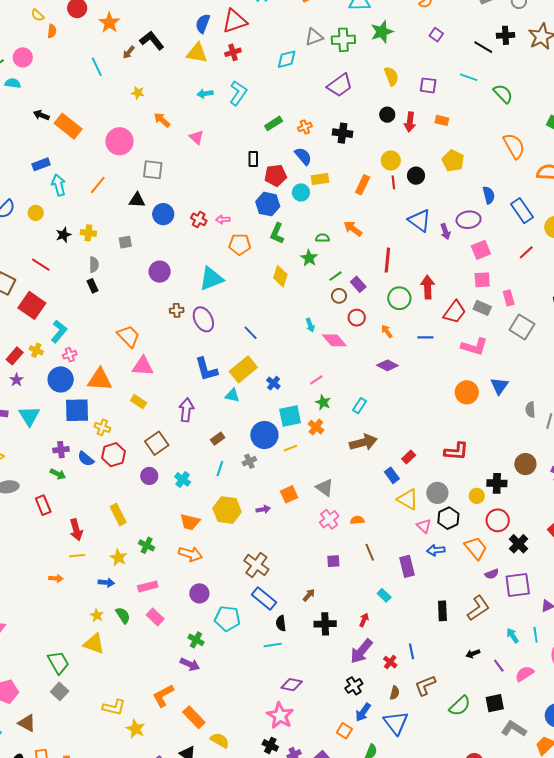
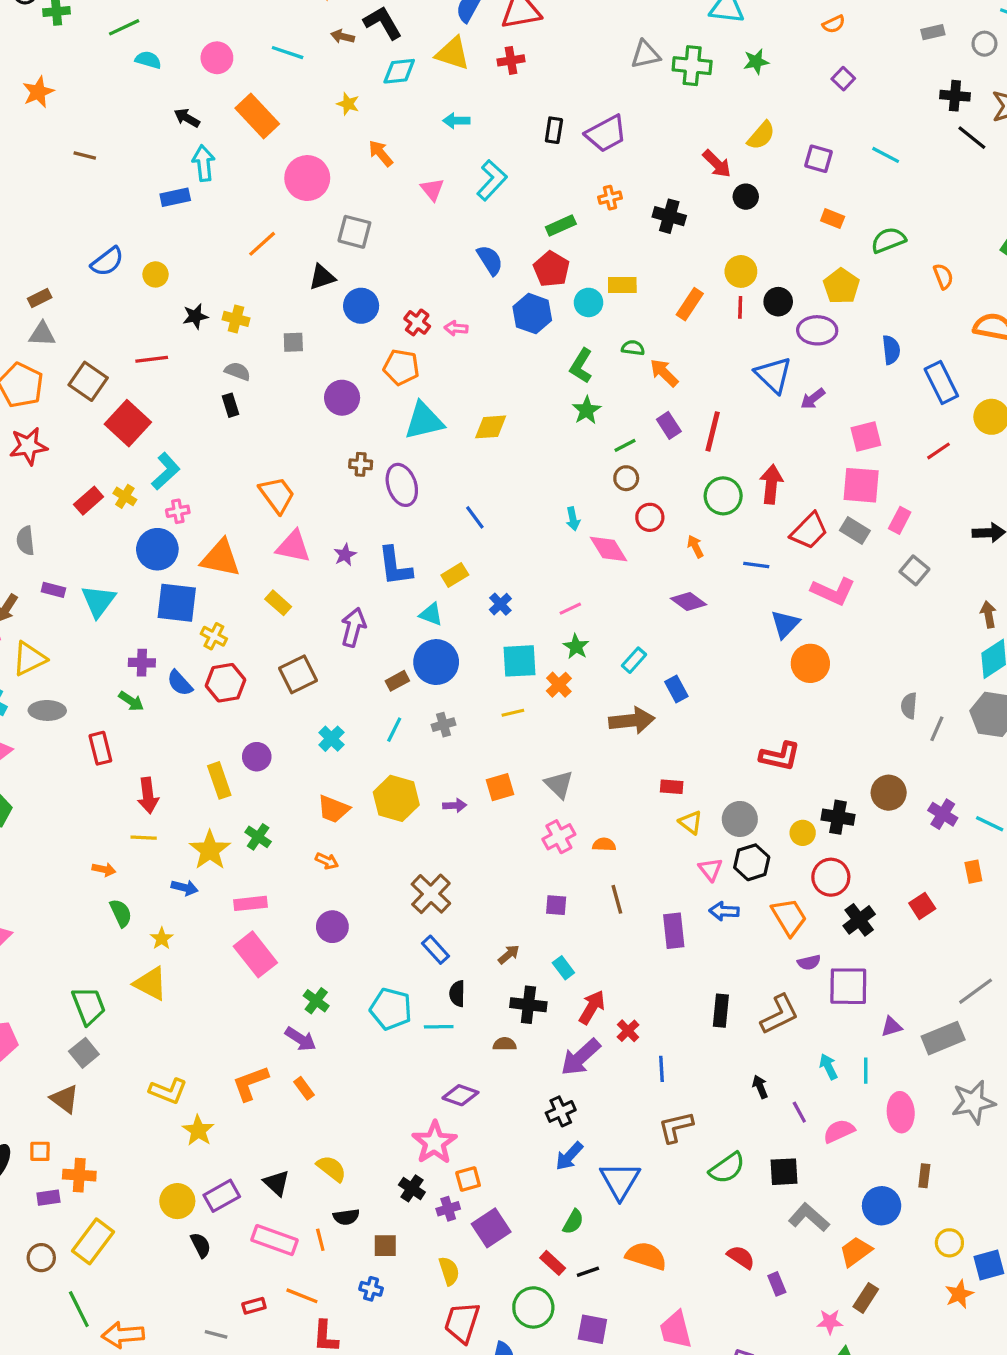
green star: (382, 32) -> (756, 62), size x0.7
black line: (483, 47) -> (972, 138), moved
brown arrow: (129, 52) -> (343, 36), turned 56
pink circle: (23, 57) -> (217, 58), moved
cyan diamond: (287, 59) -> (399, 71), moved
cyan line: (97, 67) -> (288, 53), turned -54
yellow semicircle: (391, 76) -> (761, 135), turned 54
purple trapezoid: (340, 85) -> (606, 134), moved
cyan L-shape: (238, 93) -> (492, 180), moved
green semicircle: (503, 94) -> (888, 240), moved, turned -75
red arrow: (410, 122) -> (717, 164), moved, turned -60
green rectangle: (274, 123) -> (561, 225), moved
orange rectangle: (68, 126) -> (257, 116), moved
orange semicircle: (514, 146) -> (943, 276), size x0.6
blue semicircle: (303, 156) -> (490, 260), moved
black rectangle: (253, 159) -> (554, 130), moved
red pentagon: (276, 175) -> (551, 269), turned 30
cyan arrow: (59, 185) -> (204, 163), moved
black triangle: (137, 200) -> (322, 277), turned -30
purple ellipse: (469, 220) -> (817, 330), moved
purple arrow: (445, 232) -> (813, 399), turned 63
green L-shape: (277, 233) -> (581, 366), moved
green semicircle: (323, 238) -> (633, 348), moved
orange pentagon: (240, 244) -> (401, 367), moved
red line: (41, 265) -> (152, 359), turned -48
gray semicircle: (94, 265) -> (238, 371), turned -77
yellow diamond: (280, 276) -> (491, 427), moved, turned 60
pink square: (482, 280) -> (861, 485), size x1.4
purple rectangle: (358, 284) -> (669, 425), moved
pink rectangle: (509, 298) -> (900, 520), turned 35
gray square: (522, 327) -> (914, 570), size x0.7
yellow rectangle: (243, 369) -> (455, 575), size x0.6
purple star: (16, 380) -> (345, 555), moved
blue triangle: (499, 386) -> (785, 624), moved
blue circle: (264, 435) -> (436, 662), moved
red rectangle: (409, 457) -> (672, 787), moved, turned 40
blue rectangle: (392, 475) -> (676, 689), moved
purple circle: (149, 476) -> (257, 757), moved
yellow triangle: (408, 499) -> (691, 822), size x0.7
orange arrow: (190, 554) -> (327, 861), size x0.6
yellow star: (118, 558) -> (210, 850), size x1.4
cyan rectangle: (384, 595) -> (563, 968), moved
blue rectangle: (264, 599) -> (436, 950), size x0.7
green semicircle: (123, 615) -> (121, 913), moved
pink rectangle: (155, 617) -> (255, 954), size x1.5
cyan pentagon: (227, 618) -> (391, 1009), moved
red arrow: (364, 620) -> (592, 1007), size x1.5
black arrow: (473, 654) -> (760, 1087), turned 80
red cross: (390, 662) -> (628, 1031), moved
brown semicircle: (395, 693) -> (505, 1044), moved, turned -112
orange rectangle: (194, 717) -> (304, 1088), moved, size x0.6
brown triangle: (27, 723) -> (65, 1099), moved
orange square: (344, 731) -> (468, 1179), moved, turned 35

